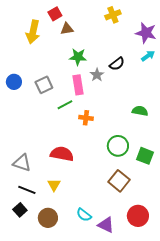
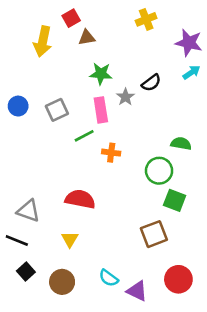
green circle: (118, 146) -> (159, 171), moved
green square: (145, 156) -> (175, 200), moved
brown square: (119, 181) -> (154, 234), turned 30
black line: (27, 190) -> (17, 240), moved

